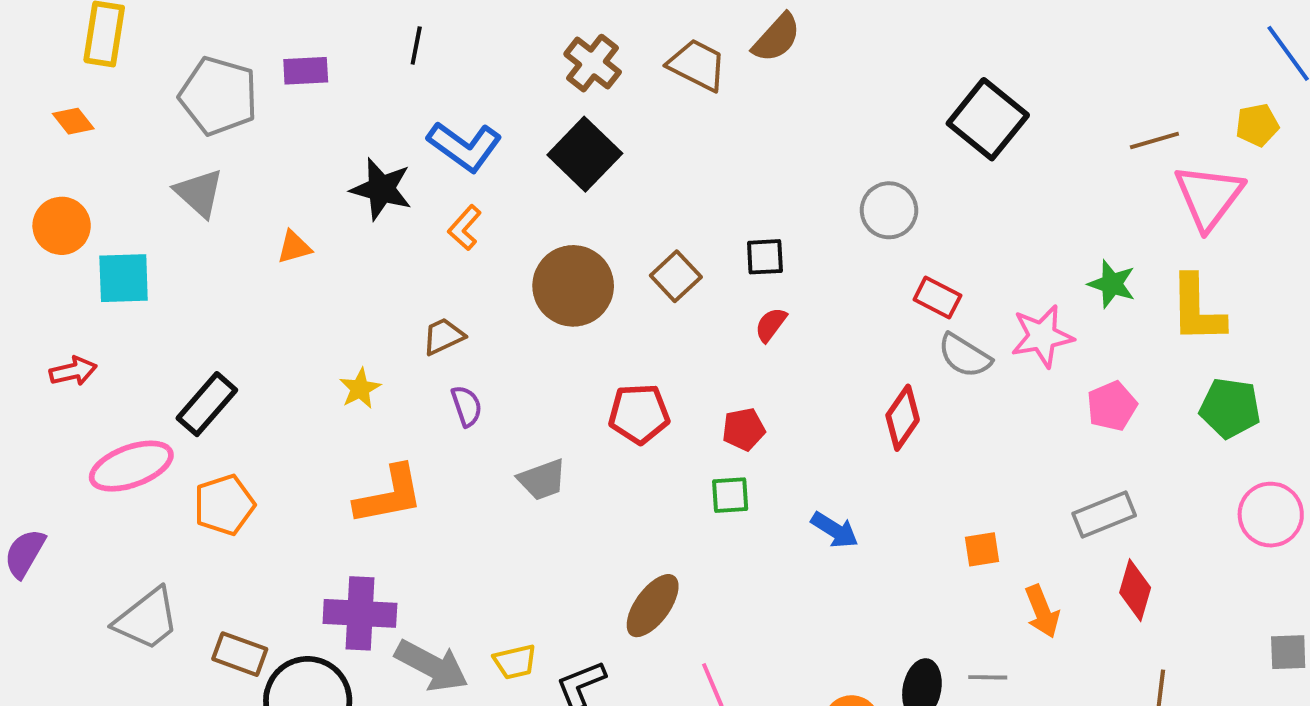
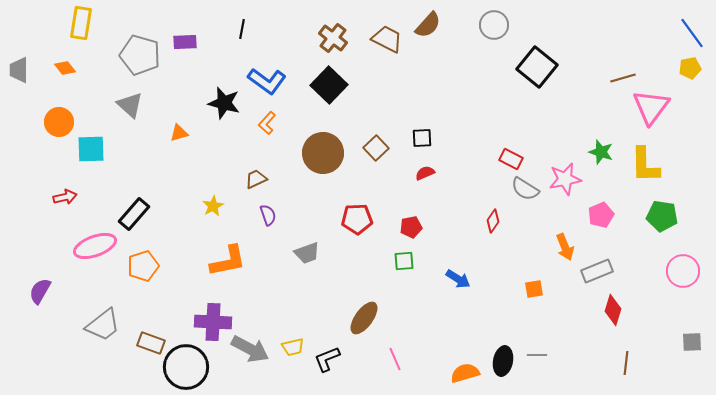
yellow pentagon: (1257, 125) -> (690, 68), moved
gray circle: (889, 210) -> (494, 25), moved
red semicircle: (771, 325) -> (425, 173), turned 30
red diamond: (903, 418) -> (493, 221), size x0.7
orange arrow: (1042, 611) -> (565, 247), moved

